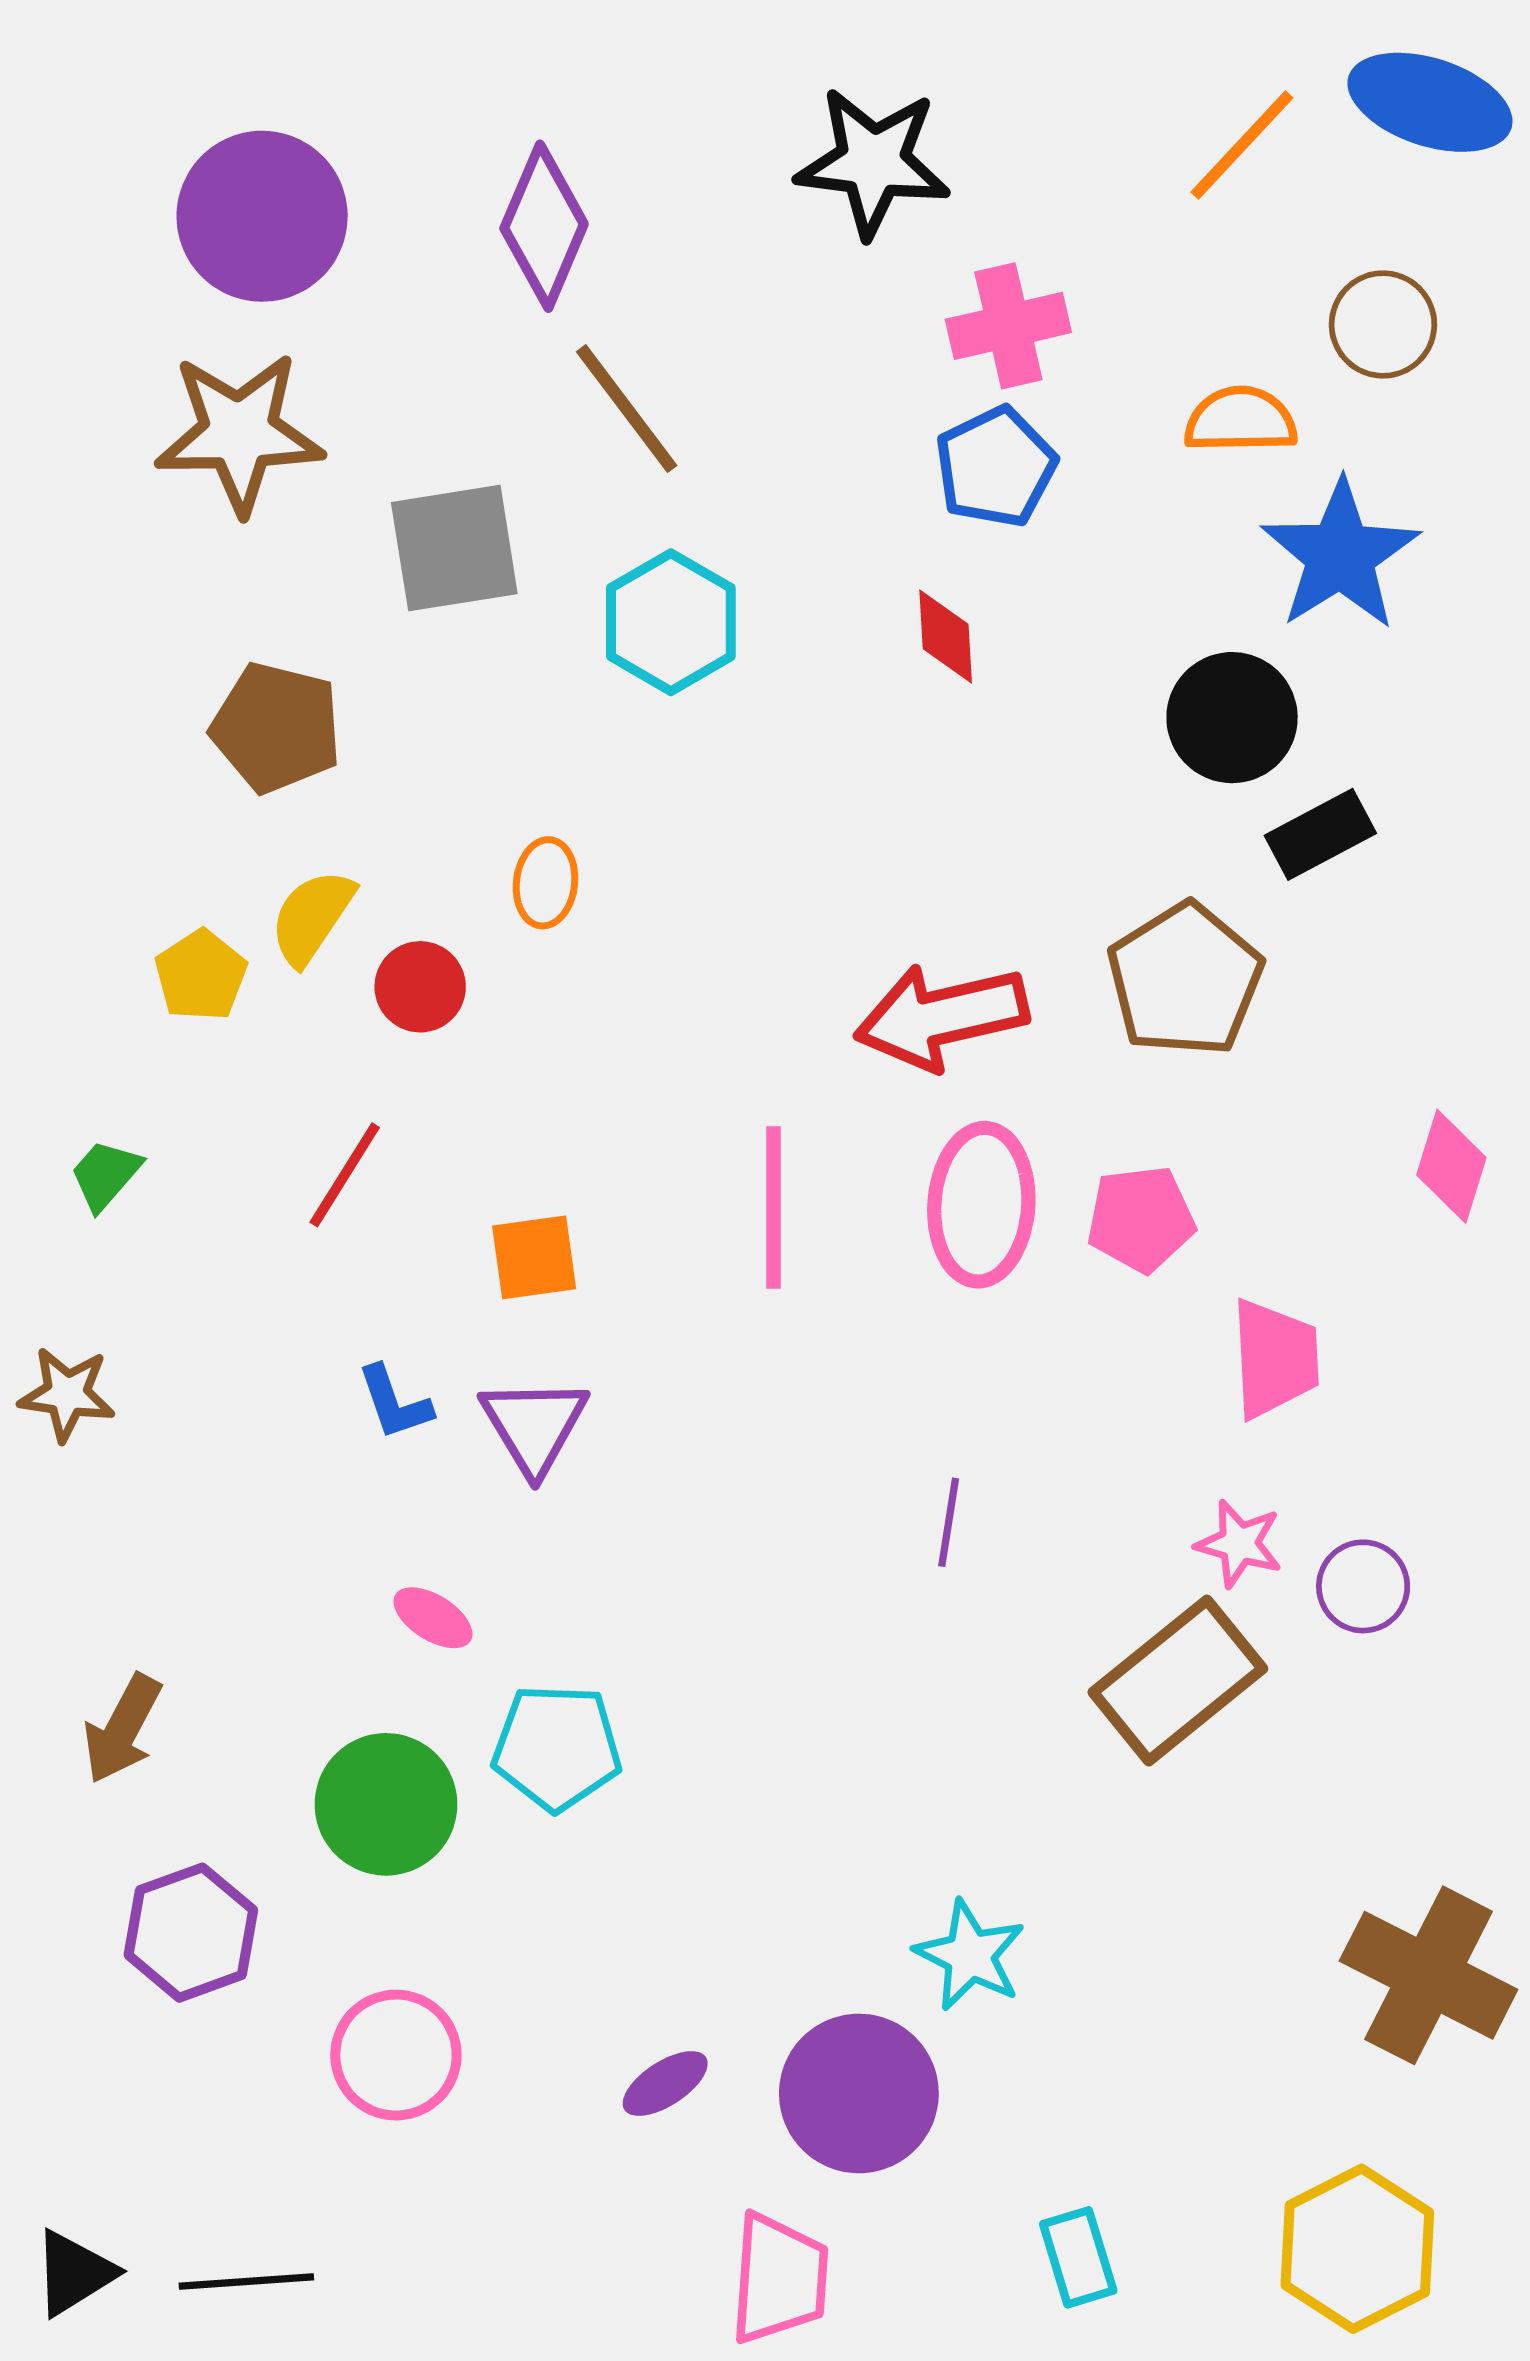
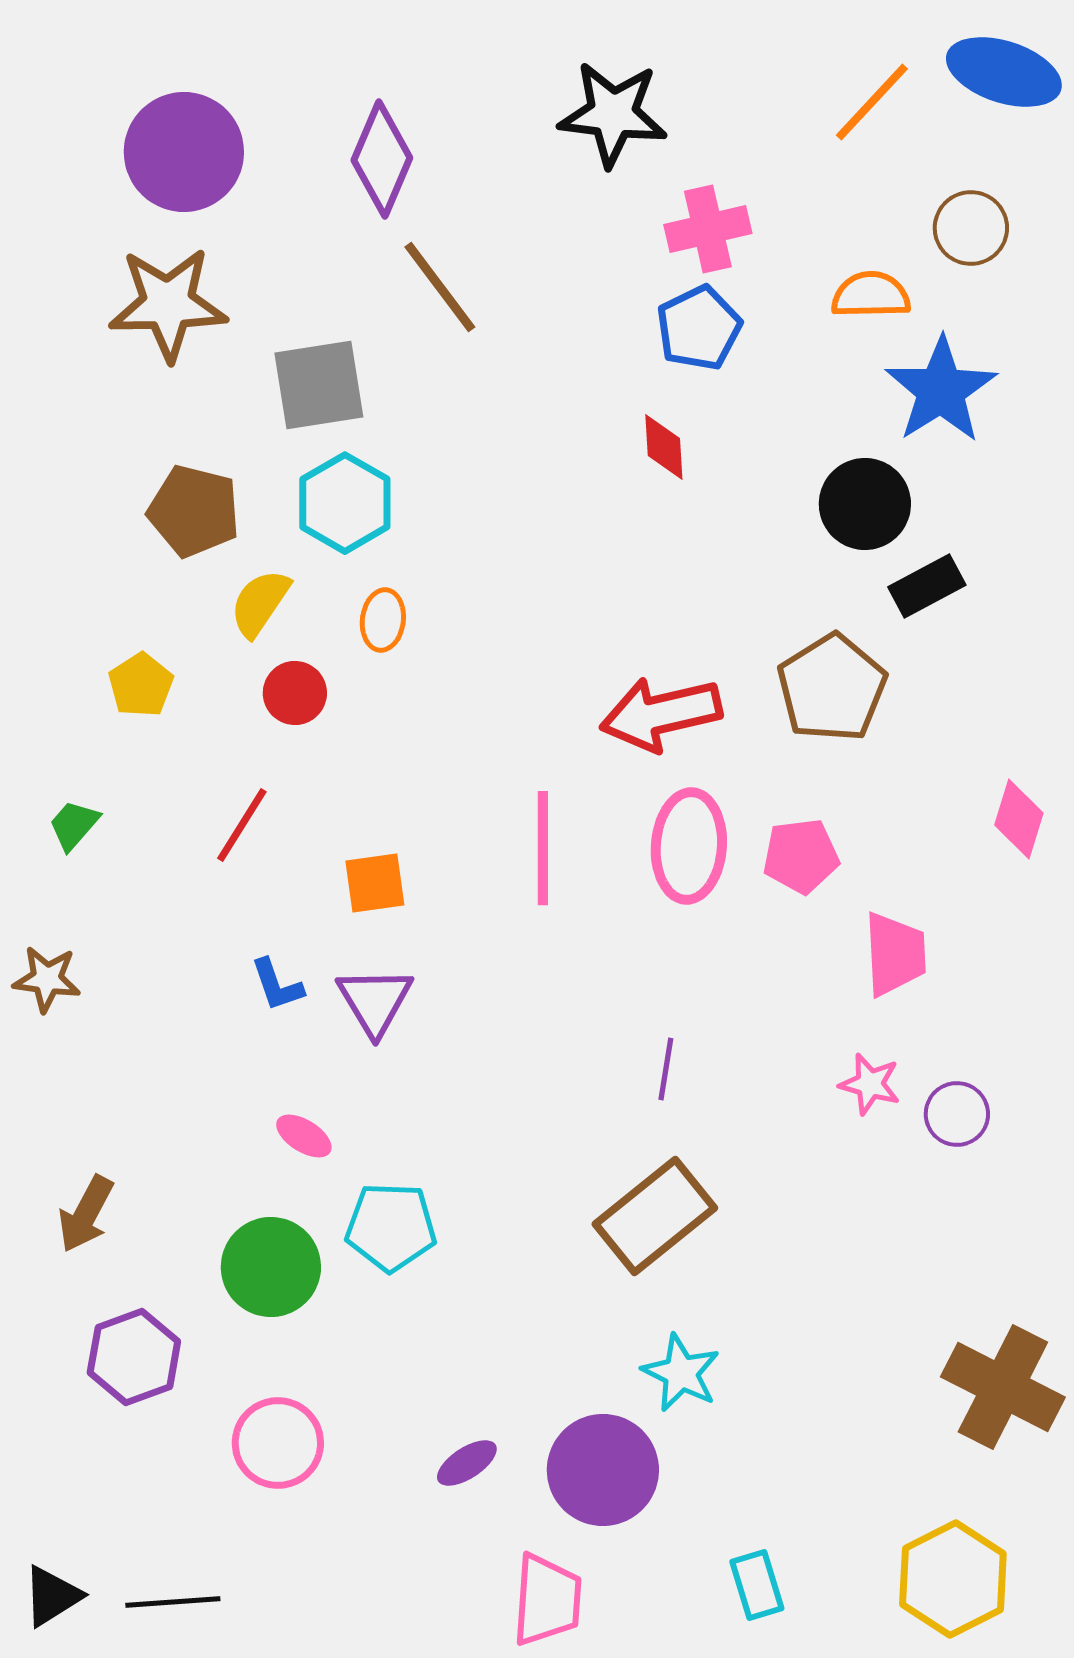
cyan hexagon: (671, 622) -> (345, 503), moved
yellow semicircle: (312, 917) -> (260, 603), moved
brown rectangle: (1178, 1680) -> (655, 1216), moved

